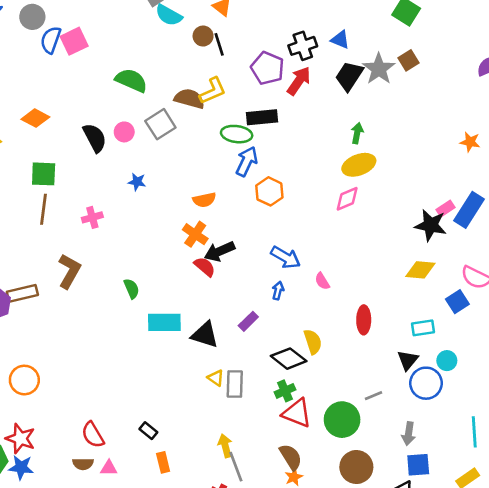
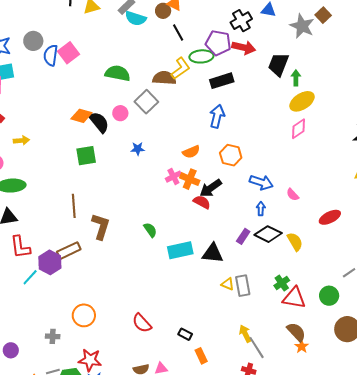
brown circle: (203, 36) -> (163, 11), moved
black trapezoid: (349, 76) -> (278, 64), moved
red arrow: (299, 81) -> (244, 48), turned 80
orange diamond: (35, 118) -> (81, 116), moved
green ellipse: (237, 134) -> (201, 56), moved
green square: (44, 174) -> (86, 156), moved
orange hexagon: (269, 191) -> (231, 155), moved
brown line: (44, 209) -> (74, 206), moved
pink cross: (92, 217) -> (173, 177), moved
red ellipse: (364, 320) -> (330, 217), turned 75
black diamond: (289, 359) -> (268, 234), moved
green circle: (342, 420) -> (329, 296), size x0.7
red semicircle: (93, 435) -> (142, 323), moved

